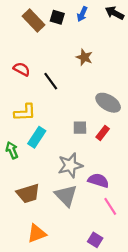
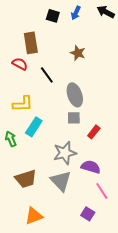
brown rectangle: (34, 21) -> (31, 43), moved, turned 35
gray ellipse: (108, 103) -> (75, 95), moved, turned 40
red rectangle: (103, 133) -> (94, 132), moved
purple square: (95, 240) -> (88, 214), moved

